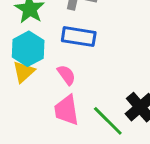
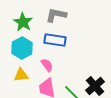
yellow triangle: (24, 72) -> (21, 75), moved, turned 35

